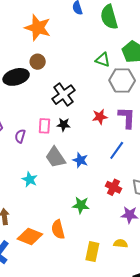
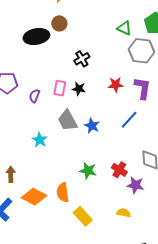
black cross: (64, 95) -> (82, 59), size x0.7
red cross: (113, 187) -> (119, 170), moved
yellow rectangle: (92, 252) -> (83, 216), moved, turned -60

